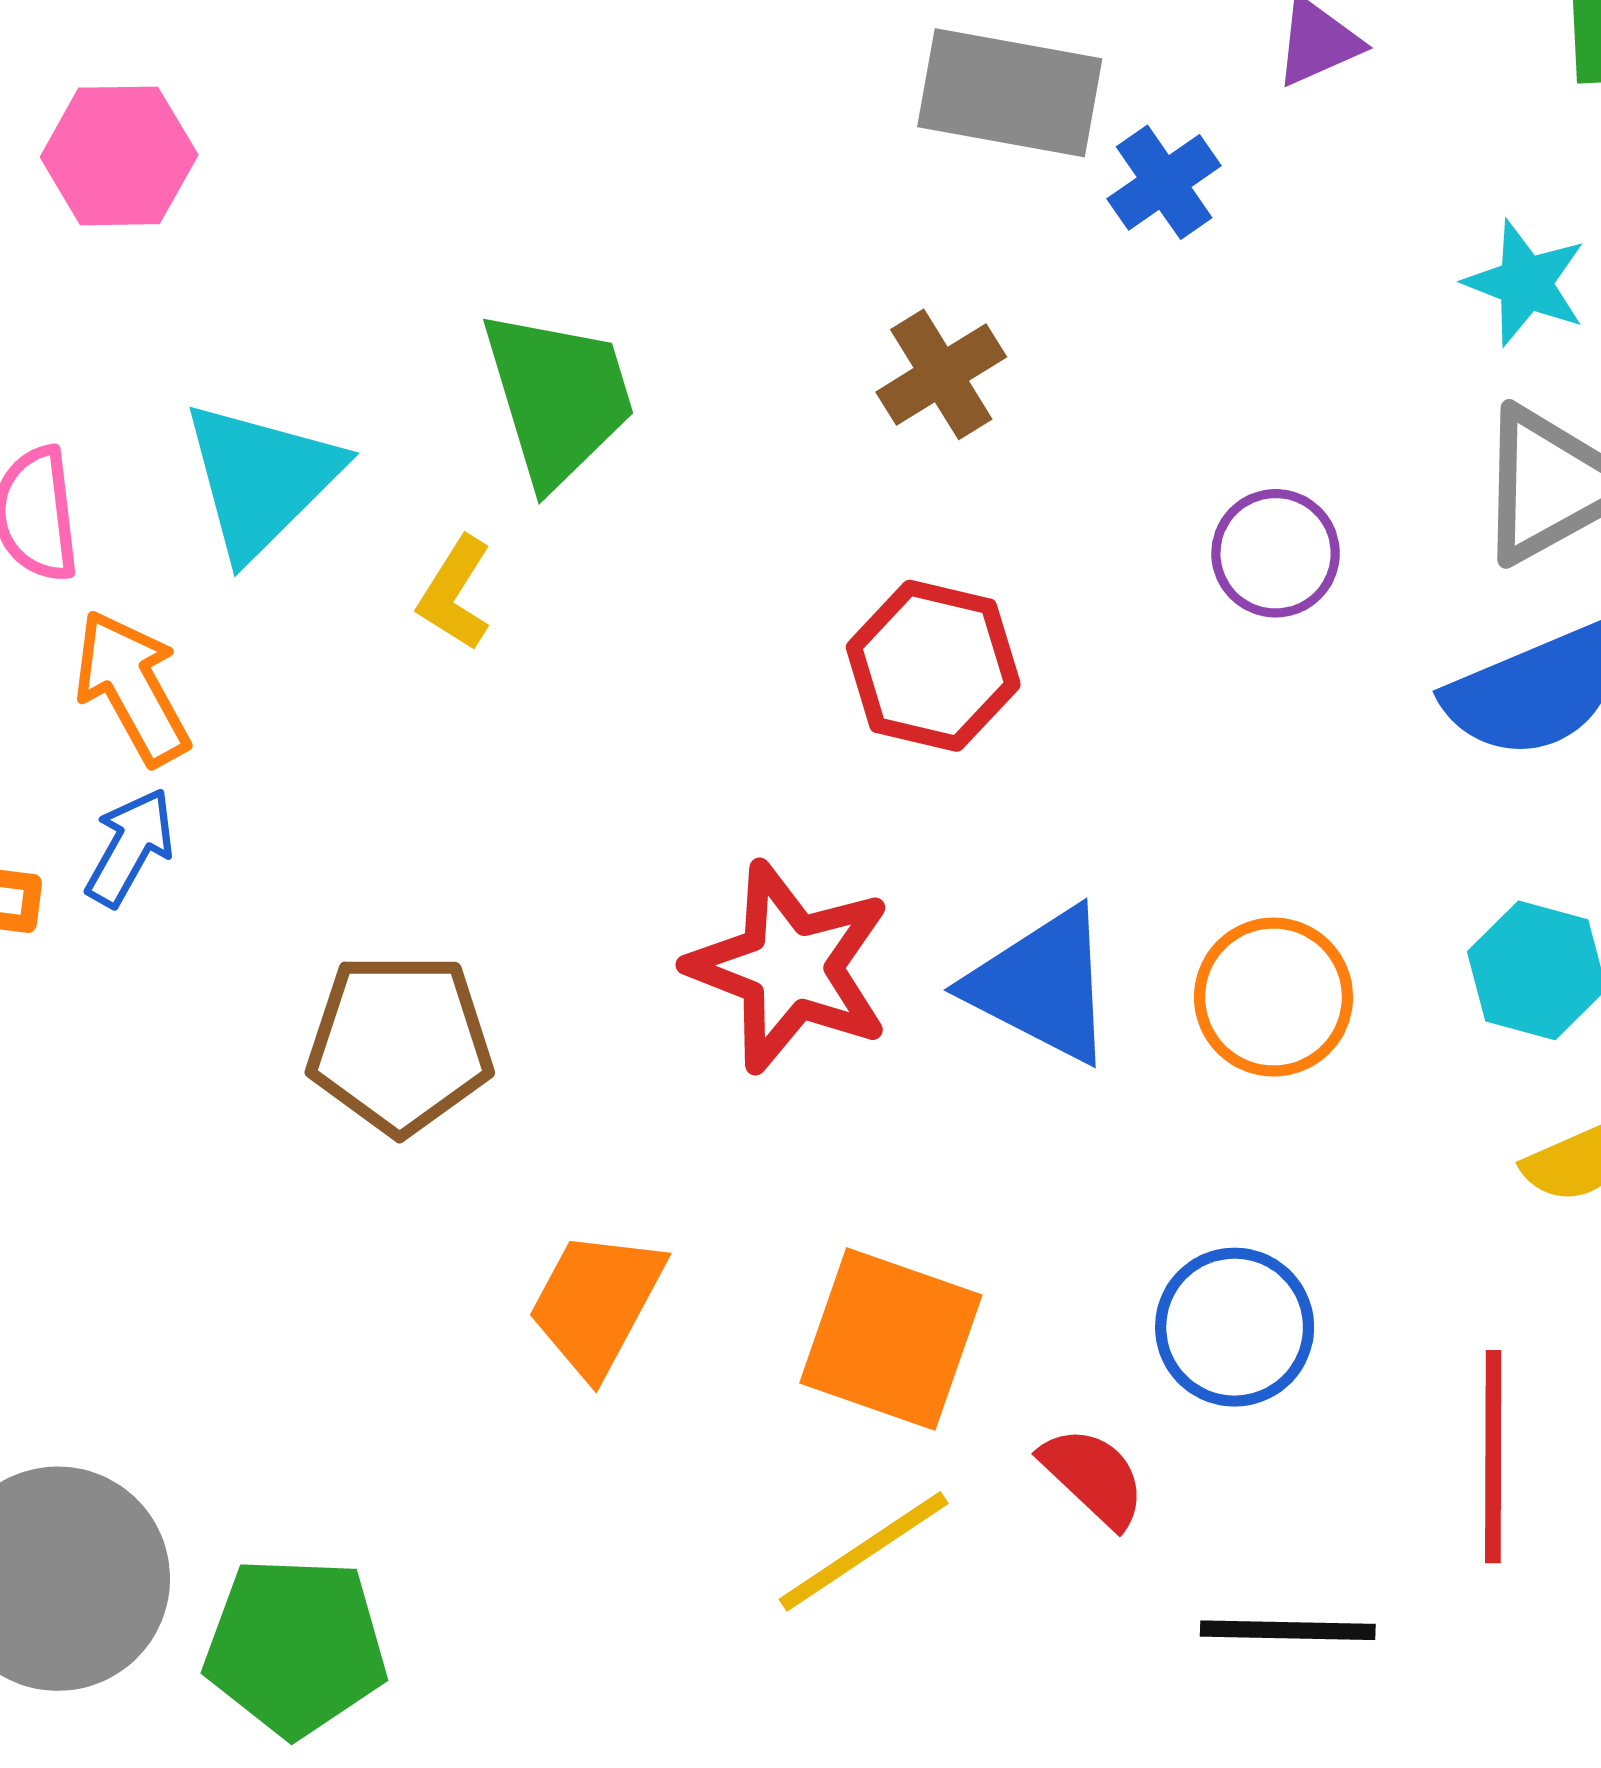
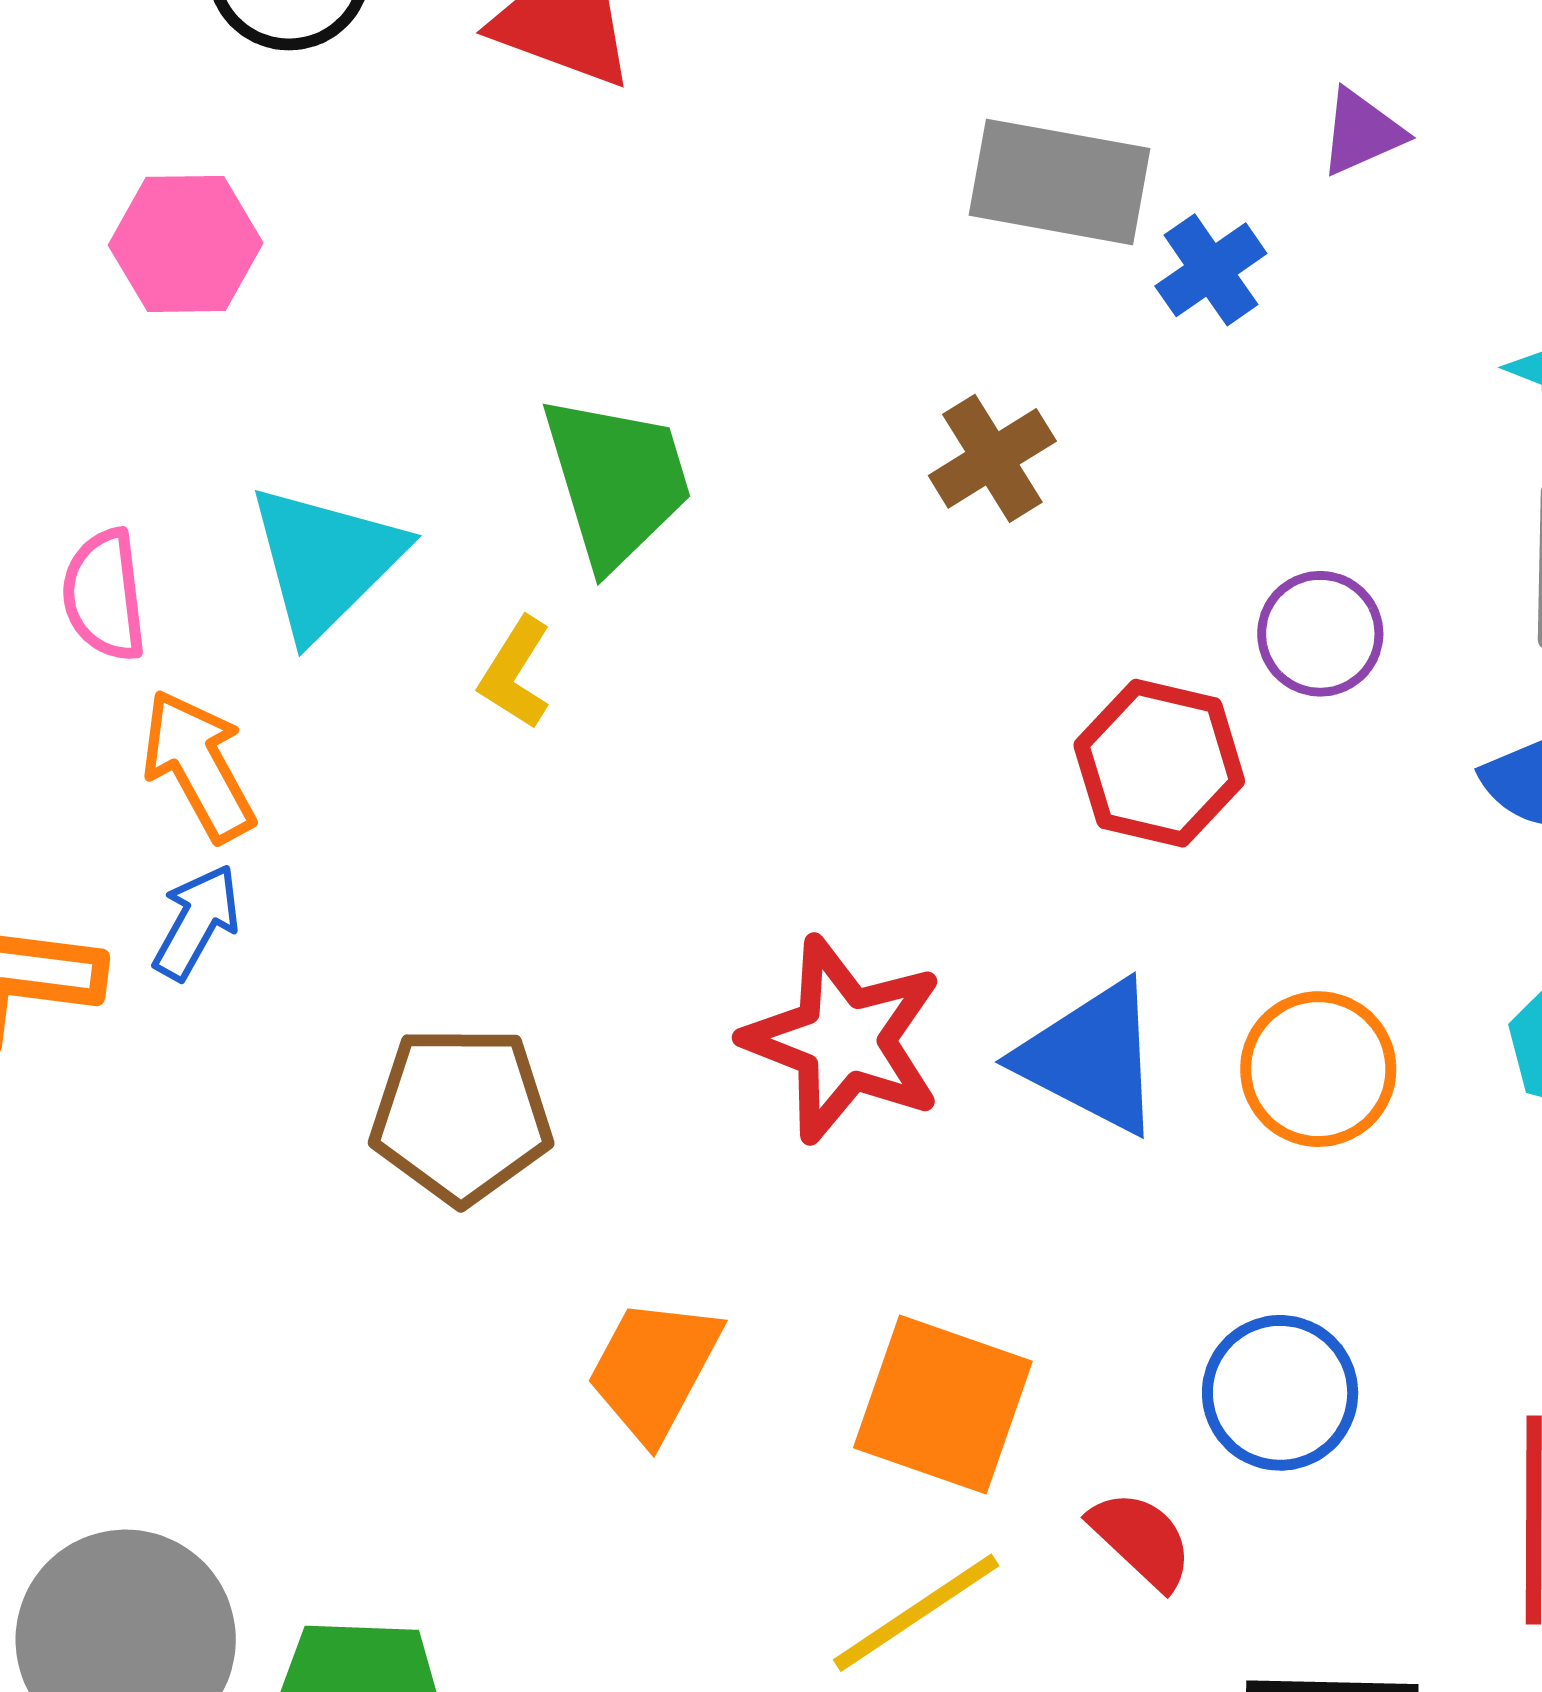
red hexagon: (933, 666) -> (1159, 763), moved

